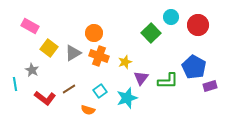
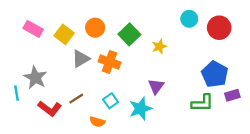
orange circle: (94, 33) -> (95, 28), moved
green square: (151, 33) -> (129, 34), moved
yellow square: (49, 48) -> (64, 34), moved
yellow star: (125, 62) -> (159, 47), moved
gray star: (32, 70) -> (35, 78), size x1.5
green L-shape: (168, 81) -> (203, 103), moved

